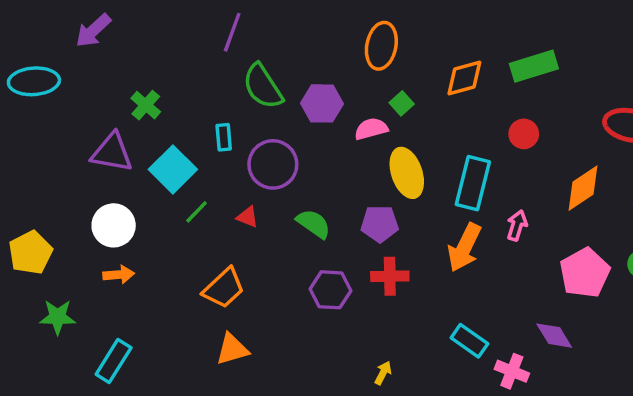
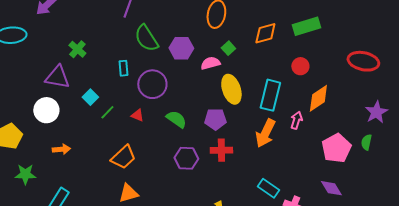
cyan square: (173, 169) -> (90, 97), moved, size x0.6
orange diamond: (583, 188) -> (318, 98), moved
white circle: (114, 225) -> (46, 110), moved
purple diamond: (554, 336) -> (331, 188), moved

